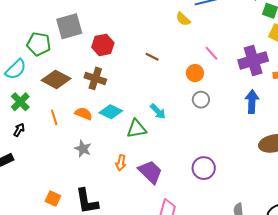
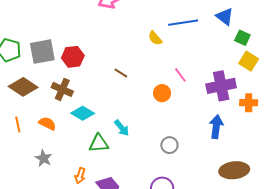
gray square: (69, 26) -> (42, 52), moved
gray circle: (201, 100) -> (169, 145), moved
cyan diamond: (111, 112) -> (83, 113), moved

